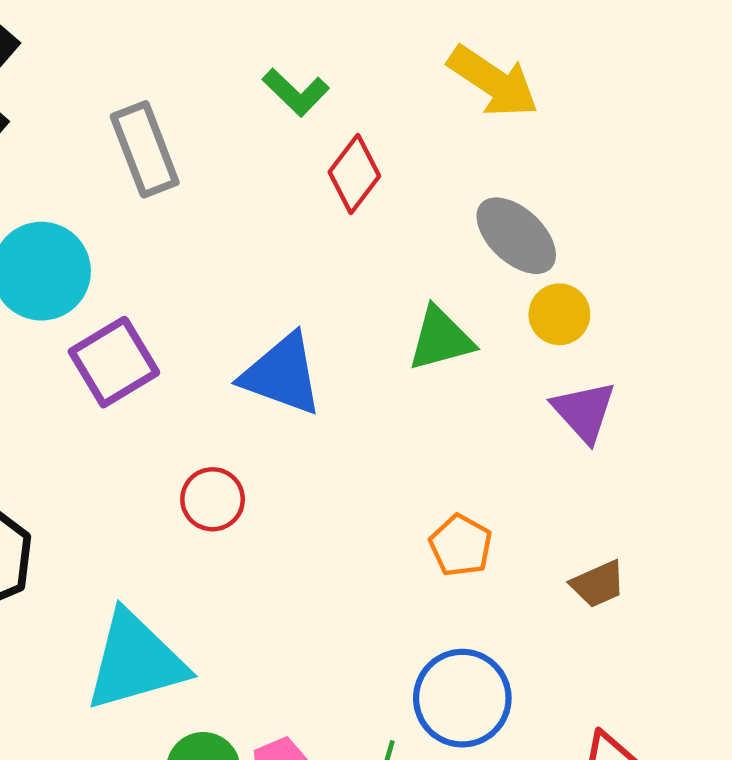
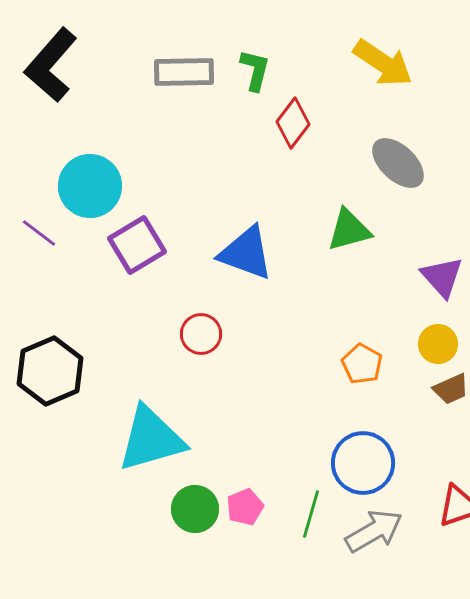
green L-shape: (296, 92) -> (255, 70), turned -120
gray rectangle: (145, 149) -> (184, 72), moved, turned -70
yellow circle: (559, 314) -> (438, 344), moved

